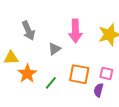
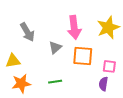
orange star: (27, 74) -> (21, 83), moved, turned 30
orange square: (79, 74) -> (83, 56), moved
green line: (51, 83) -> (55, 82), turned 48

